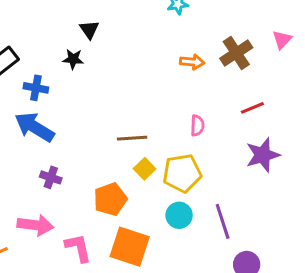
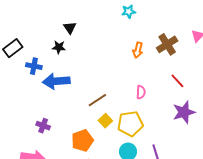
orange arrow: (192, 62) -> (138, 50), turned 98
red line: (252, 108) -> (177, 81), turned 70
blue arrow: (34, 127) -> (56, 81), moved, turned -36
brown line: (132, 138) -> (97, 100), turned -30

